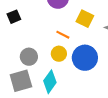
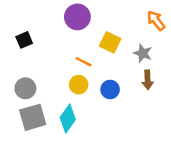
gray circle: (29, 57) -> (25, 88), moved
blue circle: (85, 58) -> (110, 90), size x0.6

